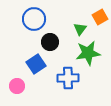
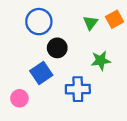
green triangle: (80, 29) -> (90, 23), moved
green star: (88, 53) -> (101, 60), size x0.7

